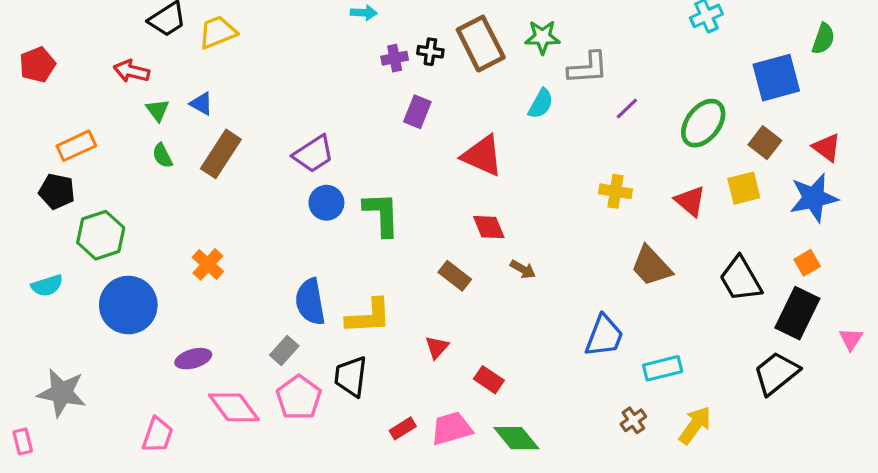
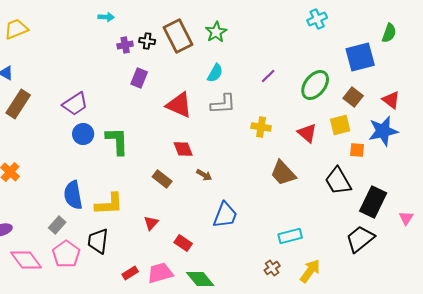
green star: (542, 37) -> (216, 32), turned -30
gray L-shape: (588, 68) -> (223, 104), moved
orange square: (807, 263) -> (357, 150), moved, turned 35
blue trapezoid: (604, 336) -> (225, 215), moved

